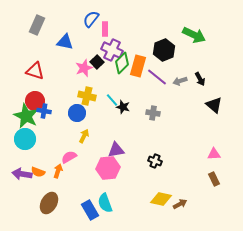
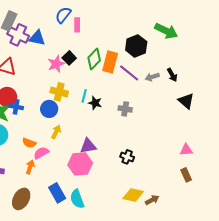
purple cross: (112, 50) -> (18, 35), moved
cyan line: (112, 100) -> (84, 96), turned 56
orange semicircle: (38, 172) -> (29, 143), moved
blue rectangle: (90, 210) -> (57, 193), moved

